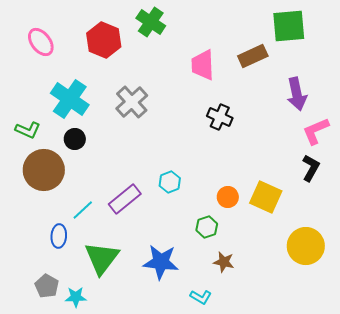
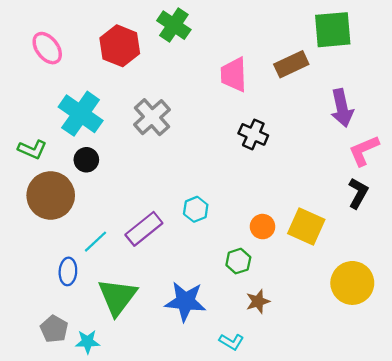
brown star: (224, 262) -> (258, 301), turned -30

